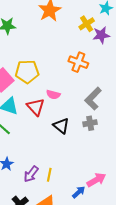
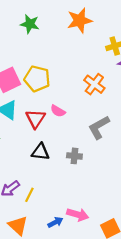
gray cross: (90, 123) -> (74, 156), moved
black triangle: (61, 126) -> (40, 152), moved, turned -48
pink arrow: (96, 180) -> (78, 215), turned 30

